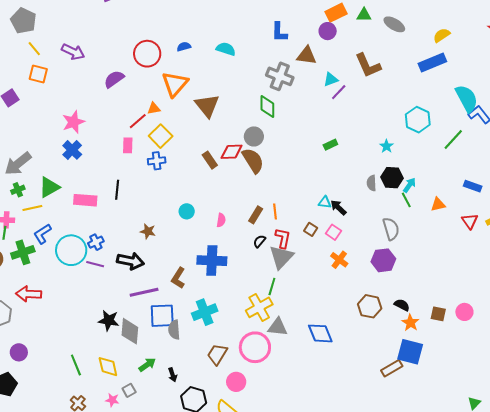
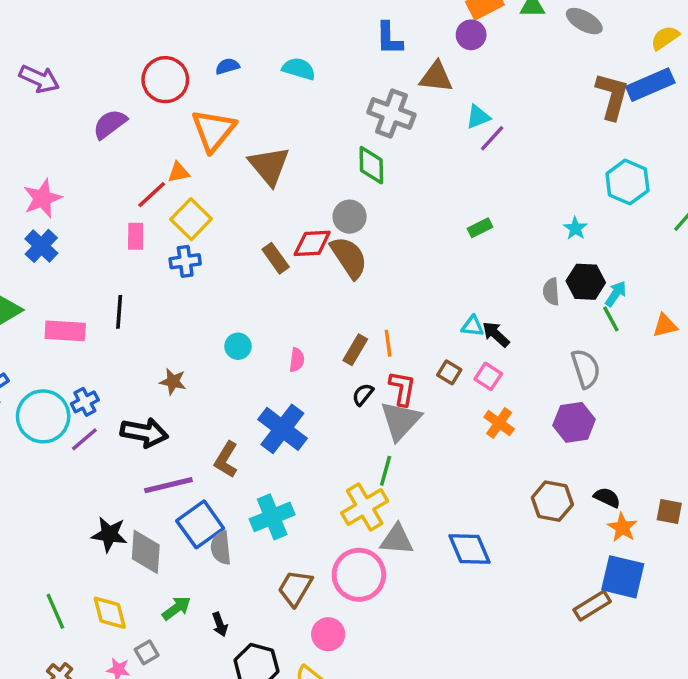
brown L-shape: (368, 65) -> (612, 96), moved, turned -140
blue cross: (212, 261) -> (282, 429), turned 36
purple line: (95, 264) -> (84, 439), turned -54
blue square: (162, 316) -> (200, 524), turned -32

